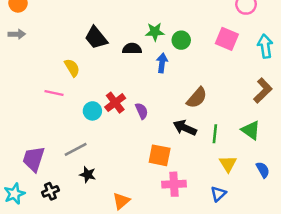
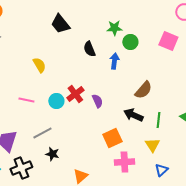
green star: (155, 32) -> (114, 28), moved
black trapezoid: (96, 38) -> (60, 24), moved
black semicircle: (132, 49) -> (89, 49), turned -112
pink line: (54, 93) -> (26, 100), moved
orange square: (160, 155) -> (112, 138), turned -36
yellow triangle: (228, 164) -> (152, 145), moved
black cross: (50, 191) -> (21, 168), size x1.5

